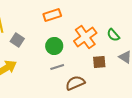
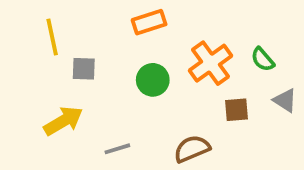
gray square: (17, 40) -> (84, 69), turned -32
gray line: (57, 67) -> (117, 149), moved

